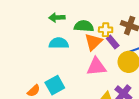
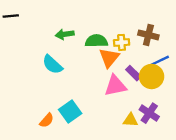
purple rectangle: (113, 42) -> (133, 73), moved
cyan semicircle: (59, 43) -> (52, 65), moved, turned -132

